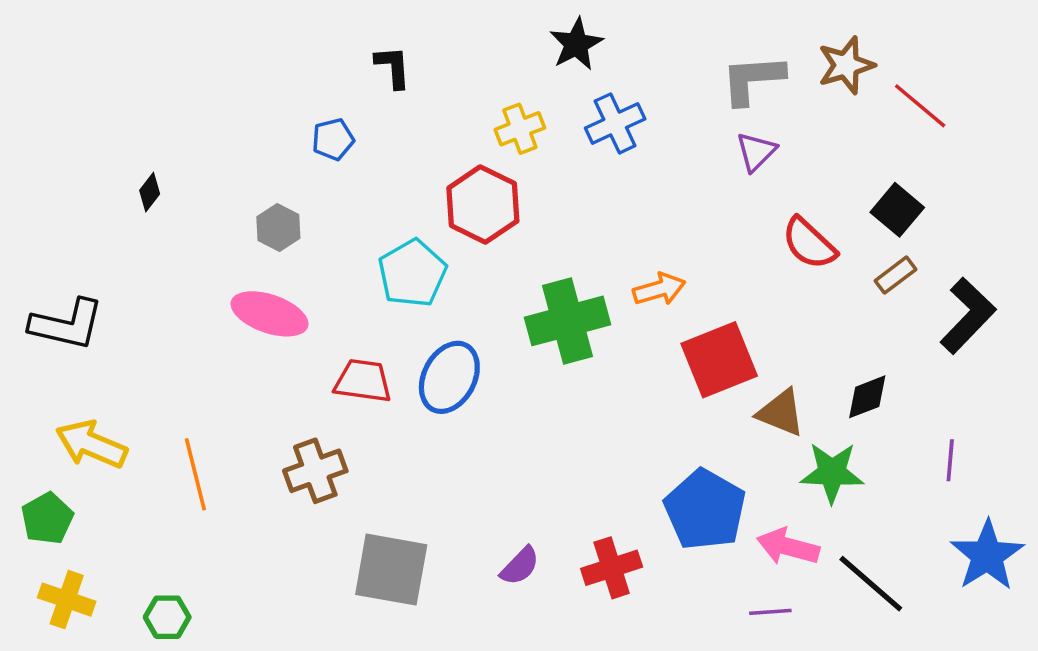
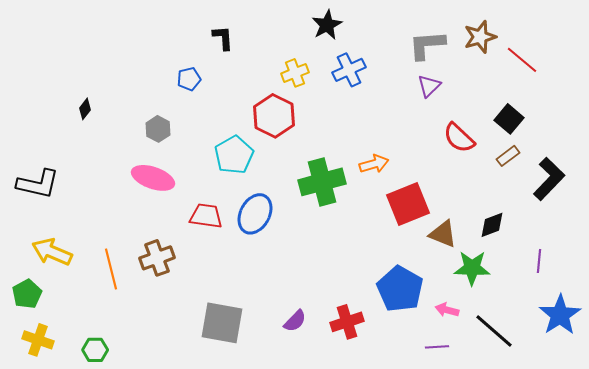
brown cross: (315, 471) -> (157, 258), moved
pink arrow: (788, 547) -> (447, 310), size x0.7

